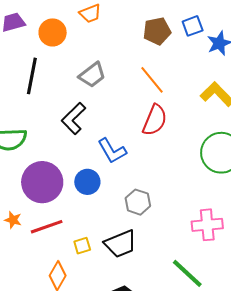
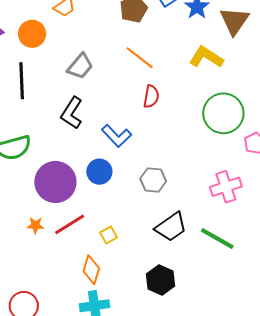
red semicircle: (155, 120) -> (151, 96), size x0.7
black trapezoid: (120, 244) -> (171, 227), moved

